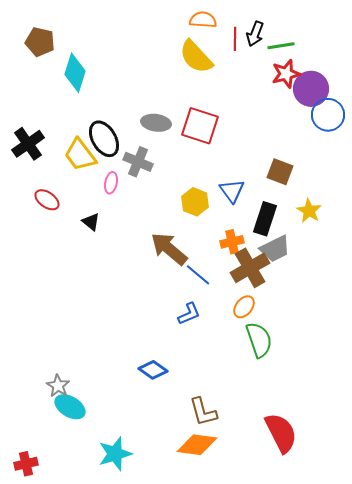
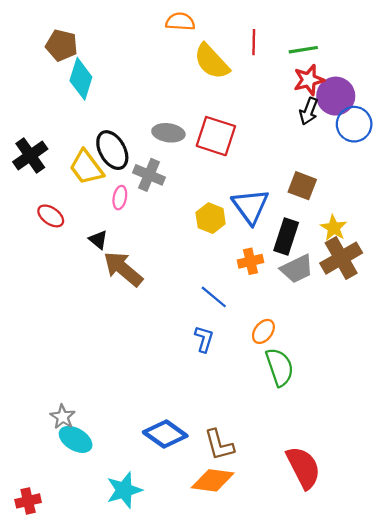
orange semicircle: (203, 20) -> (180, 22), moved
black arrow: (255, 34) -> (309, 111), moved
brown pentagon: (40, 42) -> (62, 45), moved
blue triangle: (232, 191) -> (250, 206), size x1.4
brown arrow: (169, 249) -> (123, 269), moved
brown cross: (250, 268) -> (341, 258), moved
blue L-shape: (189, 314) -> (204, 339), turned -50
blue diamond: (153, 370) -> (165, 434), moved, size x1.4

